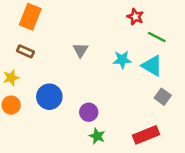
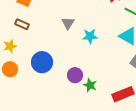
cyan star: (122, 60) -> (90, 36), moved
green star: (97, 136) -> (90, 85), moved

